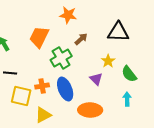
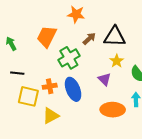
black triangle: (118, 32) -> (115, 37), moved
orange ellipse: (90, 110) -> (113, 110), moved

